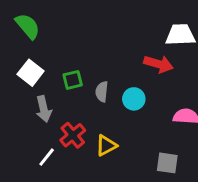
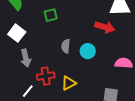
green square: (73, 80) -> (51, 15), moved
red cross: (73, 135) -> (46, 76), turned 30

